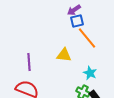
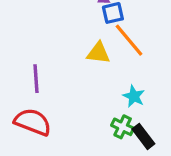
yellow triangle: (64, 55) -> (98, 53), moved

